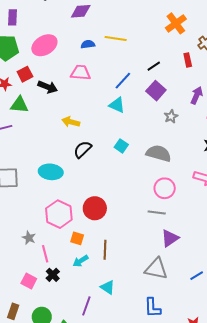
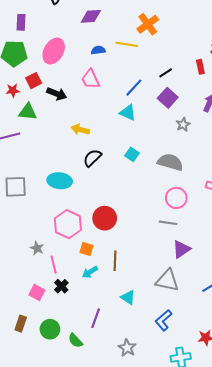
orange cross: (176, 23) -> (148, 24), moved
pink ellipse: (44, 45) -> (54, 51), turned -30
pink trapezoid: (80, 73) -> (91, 79), turned -120
cyan triangle: (108, 287) -> (128, 297), moved
blue L-shape: (153, 308) -> (164, 320), turned 50

